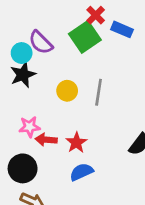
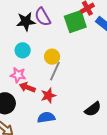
cyan circle: (22, 53) -> (23, 50), moved
black star: (23, 75) -> (26, 21), moved
gray line: (99, 92) -> (55, 71), moved

